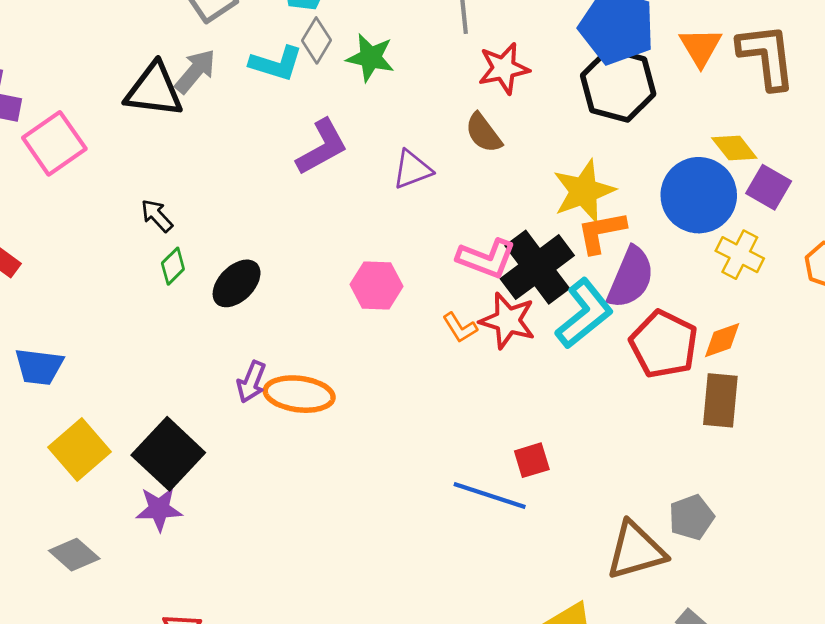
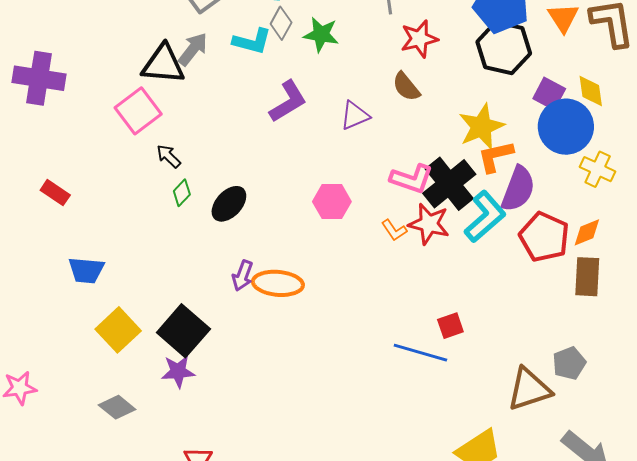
pink square: (54, 143) -> (138, 111), moved
yellow diamond: (734, 148) -> (591, 91), turned 32
purple square: (769, 187) -> (549, 94), moved

